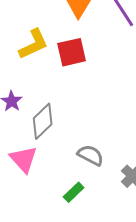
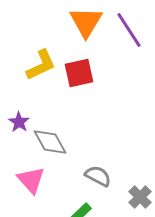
gray diamond: (43, 121) -> (50, 142), turned -75

